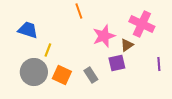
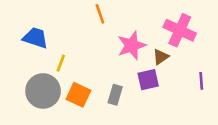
gray rectangle: (91, 75) -> (115, 95), turned 49

